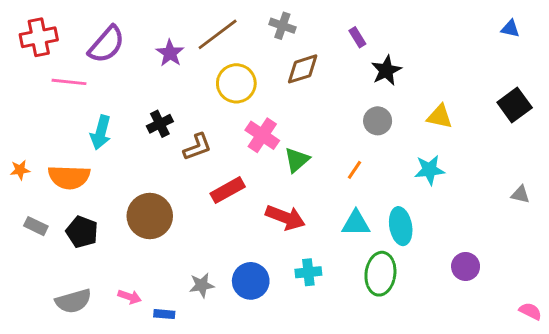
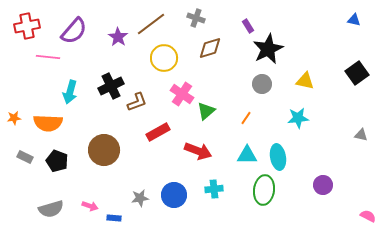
black star: (386, 70) -> (268, 49), size x1.4
black cross: (160, 124) -> (111, 86), size x1.4

